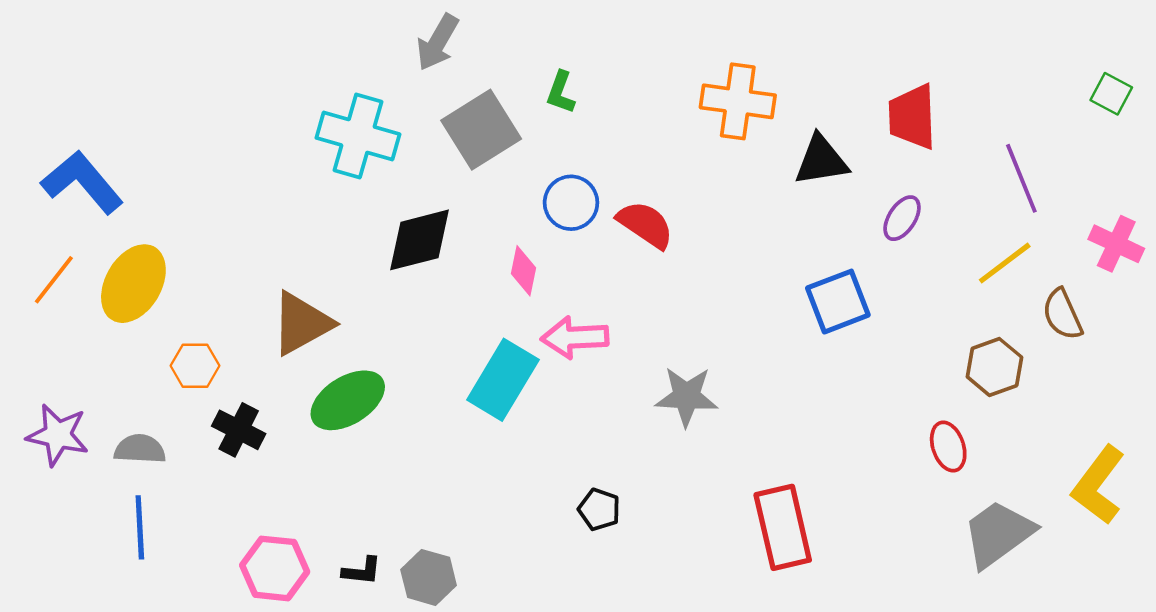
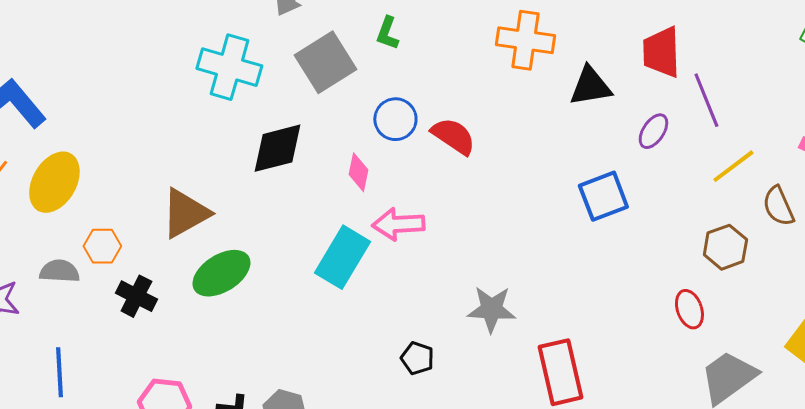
purple line: (1021, 178) -> (706, 100), moved
gray star: (686, 396) -> (491, 309), moved
gray semicircle: (140, 449) -> (59, 271), moved

